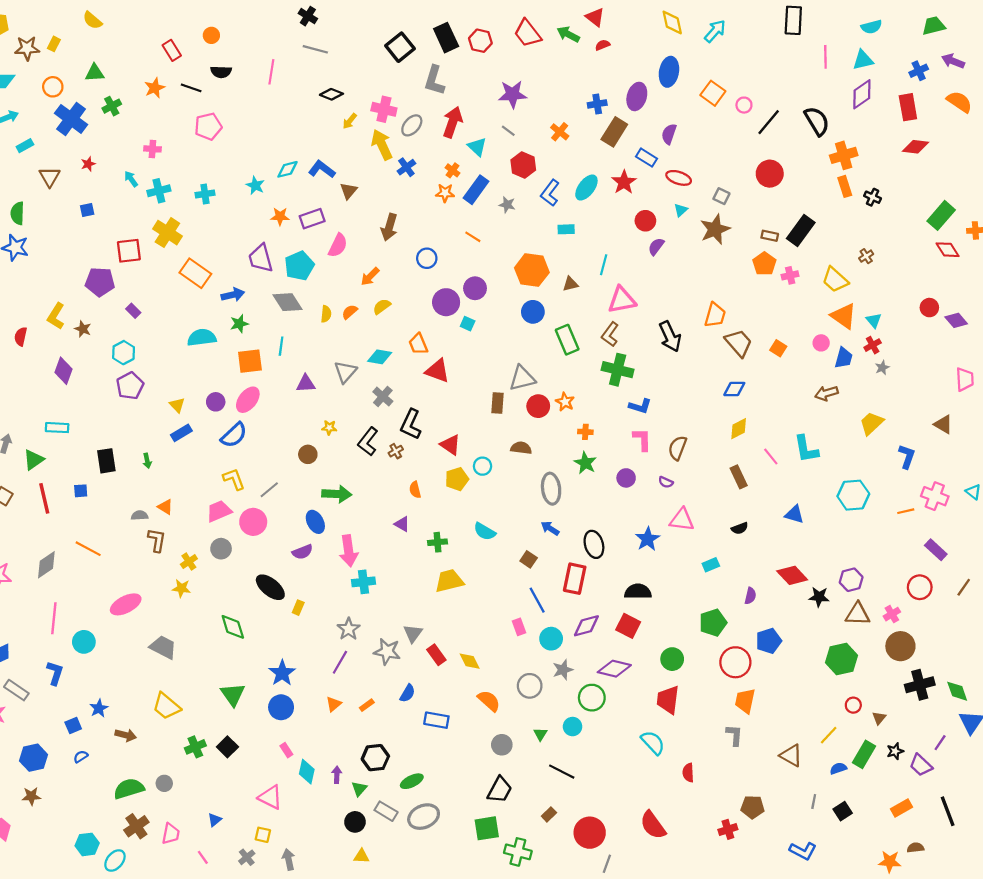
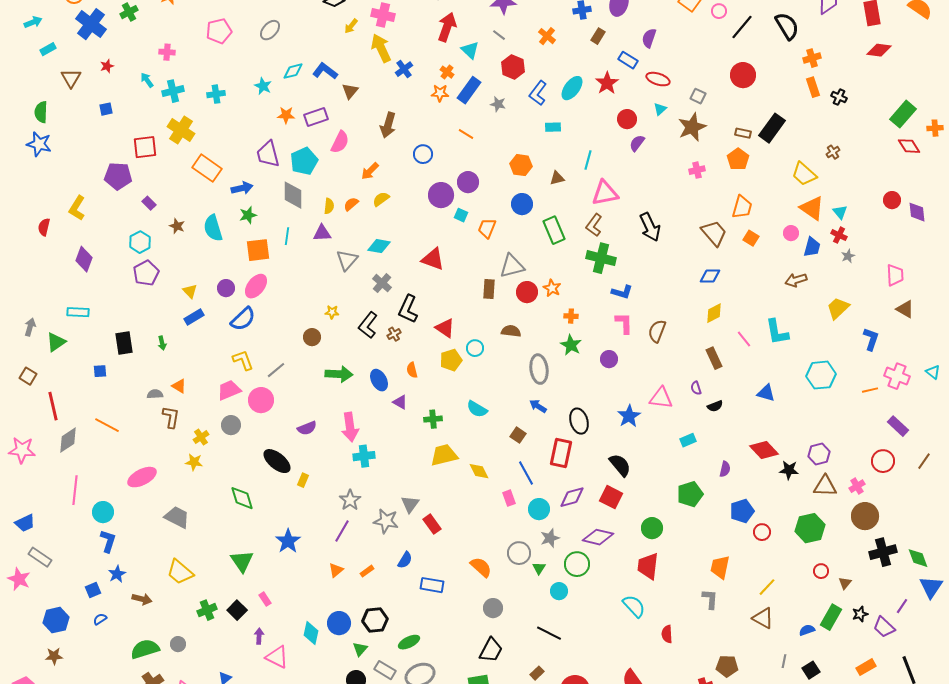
gray ellipse: (412, 125) -> (270, 30), moved
brown rectangle: (614, 132) -> (598, 36), size x0.6
orange cross: (844, 155) -> (812, 58), size x0.7
orange hexagon: (532, 270) -> (521, 165), size x0.7
pink cross: (790, 275) -> (697, 170), moved
gray diamond: (287, 302) -> (293, 195), turned 32
orange trapezoid: (715, 315) -> (742, 207), moved
purple diamond: (956, 320) -> (917, 212), turned 35
brown star: (83, 329) -> (177, 226), moved
cyan semicircle: (202, 338) -> (213, 228), turned -100
orange trapezoid: (418, 344) -> (487, 228), moved, turned 45
red cross: (873, 345) -> (839, 235), turned -35
pink trapezoid: (965, 379) -> (895, 275), moved
purple triangle: (306, 384) -> (322, 233), moved
purple semicircle: (666, 482) -> (696, 388), moved, turned 48
red line: (44, 498) -> (53, 406), moved
blue ellipse: (315, 522) -> (379, 380), moved
black semicircle: (638, 592) -> (620, 465), turned 50
yellow diamond: (470, 661) -> (479, 471), moved
red circle: (735, 662) -> (762, 532), moved, size x0.6
blue L-shape: (55, 673) -> (108, 541), moved
blue circle: (281, 707) -> (339, 623), moved
green triangle: (540, 734) -> (539, 568), moved
yellow line: (829, 735) -> (767, 587), moved
pink rectangle: (286, 750) -> (265, 599), moved
purple arrow: (337, 775) -> (259, 636), moved

